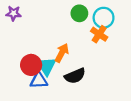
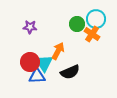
purple star: (14, 13) -> (30, 27), moved
green circle: (79, 13) -> (77, 24), moved

